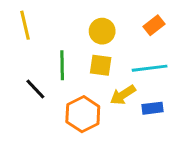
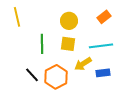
black line: (35, 89) -> (32, 75), moved

